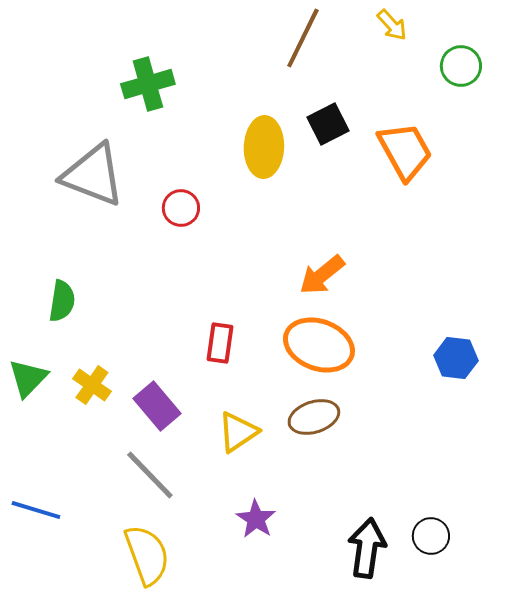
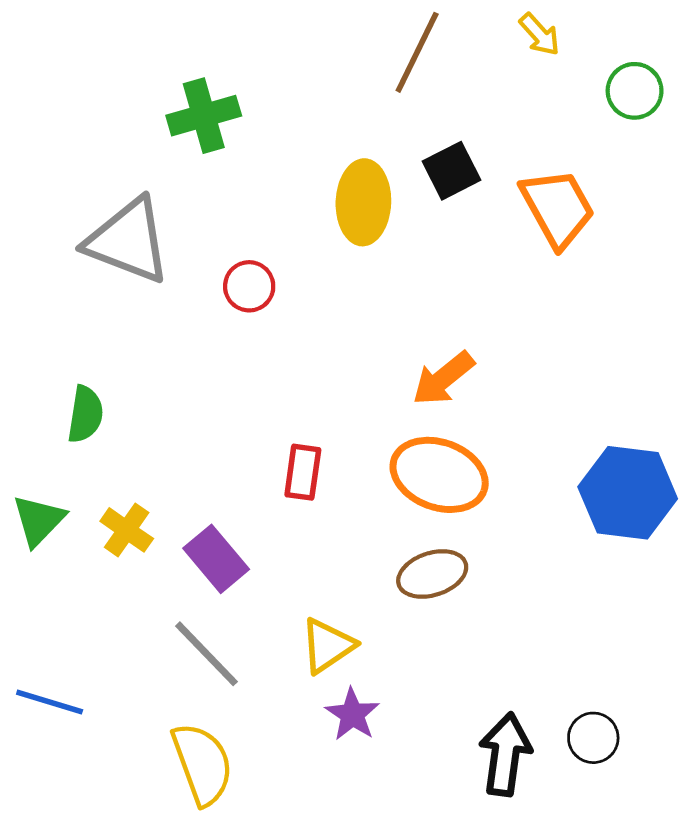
blue hexagon: (456, 358) -> (628, 493), size x1.6
yellow triangle: (238, 432) -> (328, 646), moved

